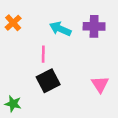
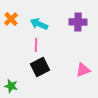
cyan arrow: (60, 29) -> (39, 24), moved
pink triangle: (100, 84) -> (83, 70), turned 42

